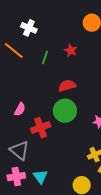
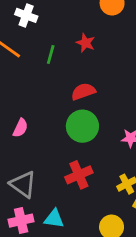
red cross: (41, 128) -> (79, 175), moved
cyan triangle: (40, 177) -> (54, 219), turned -42

